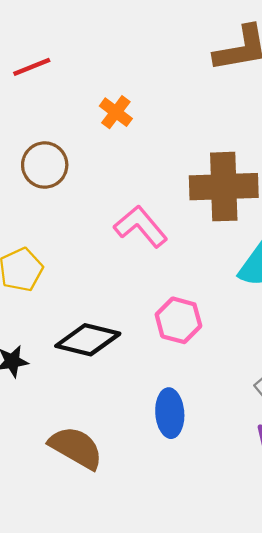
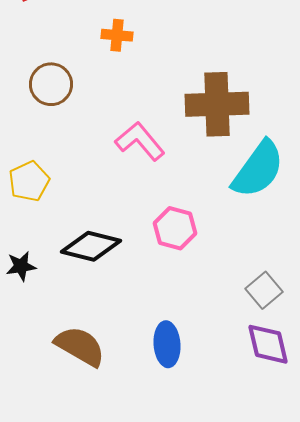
orange cross: (116, 112) -> (117, 35), turned -32
blue ellipse: (170, 413) -> (167, 344), moved

